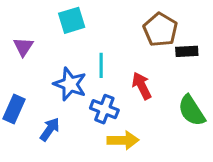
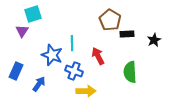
cyan square: (72, 20) -> (33, 14), moved
green semicircle: (192, 111) -> (130, 72), turned 30

